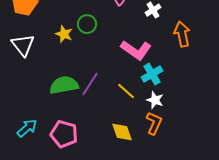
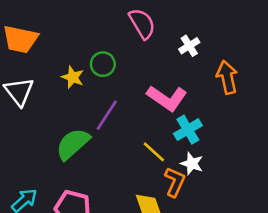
purple line: (90, 84) -> (107, 115), moved
green semicircle: (64, 85) -> (73, 144), turned -32
orange L-shape: (154, 123) -> (175, 182), moved

